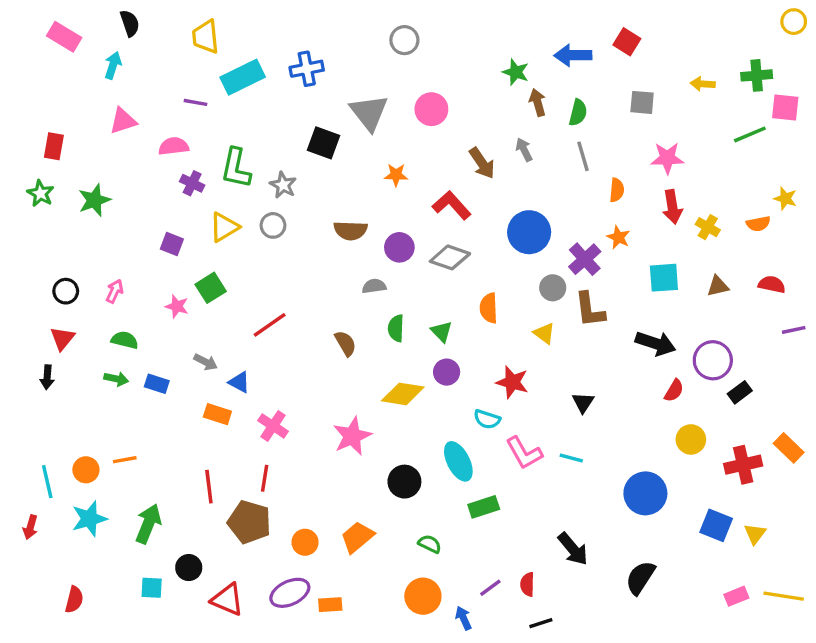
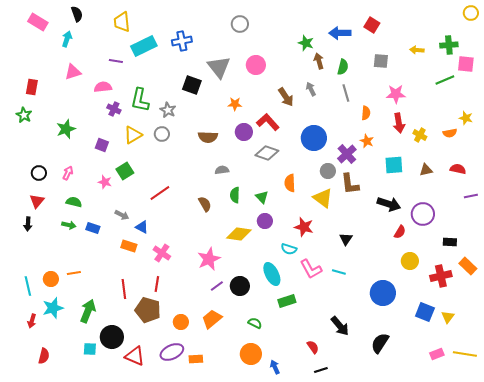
green star: (94, 200) -> (66, 129), moved
purple circle: (399, 247) -> (244, 132), moved
yellow triangle: (544, 333) -> (323, 198), size x1.5
black rectangle: (740, 392) -> (450, 242), moved, turned 40
red arrow: (30, 527) -> (32, 321), moved
black circle: (189, 568) -> (112, 337), size x1.5
red semicircle: (527, 584) -> (313, 347), turned 144
purple line: (490, 588) -> (217, 286), moved

